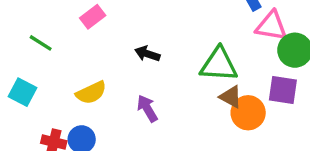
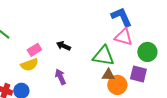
pink rectangle: (93, 17) -> (34, 50), moved
pink triangle: (271, 26) -> (123, 37), moved
brown triangle: (231, 97) -> (108, 75), turned -32

